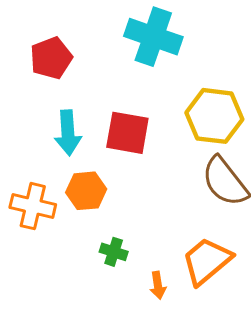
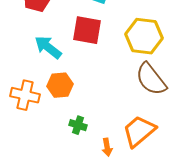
cyan arrow: (68, 133) -> (48, 47), turned 132
red square: (127, 133) -> (87, 30), moved

